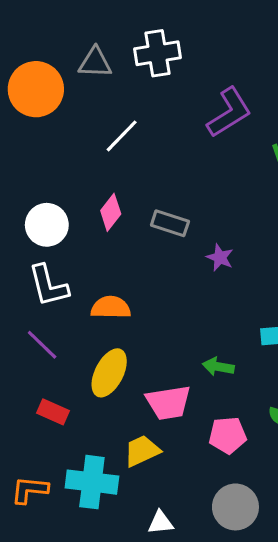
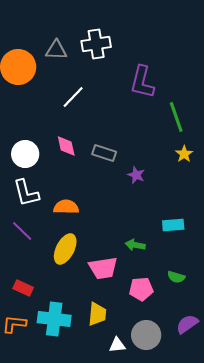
purple L-shape: (229, 113) -> (142, 82), turned 136
pink diamond: (111, 212) -> (66, 146), turned -50
red rectangle: (53, 412) -> (23, 288), moved
yellow trapezoid: (142, 451) -> (97, 314), moved, turned 120
white triangle: (161, 523) -> (117, 345), moved

